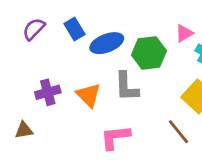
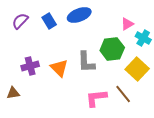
blue ellipse: (107, 43) -> (79, 15), moved
green hexagon: (149, 53) -> (112, 49), moved
pink L-shape: (115, 137) -> (96, 98), moved

